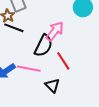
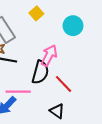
pink line: (29, 69) -> (18, 92), moved

